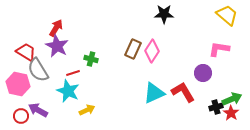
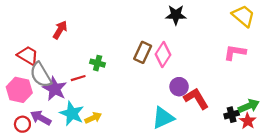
purple star: (57, 46) -> (55, 89), moved
purple circle: (203, 73) -> (179, 87), moved
cyan star: (68, 91) -> (72, 113), moved
cyan triangle: (154, 93) -> (163, 118), moved

